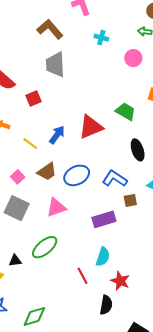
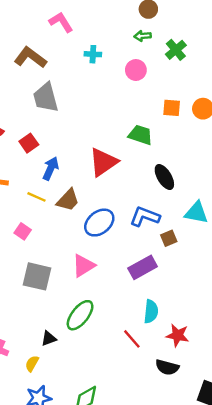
blue arrow: (57, 135) -> (51, 168), moved
brown trapezoid: (47, 172) -> (68, 200), moved
pink square: (18, 177) -> (23, 231), moved
black semicircle: (106, 305) -> (167, 367), turned 108

